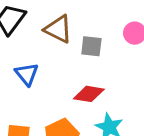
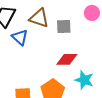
blue triangle: (27, 74) -> (20, 37), moved

